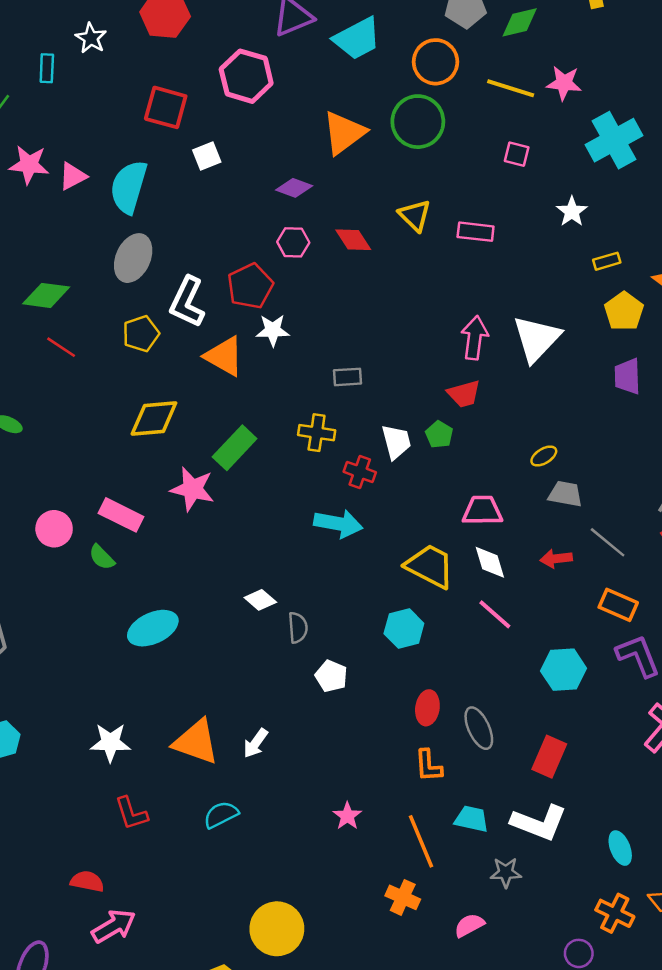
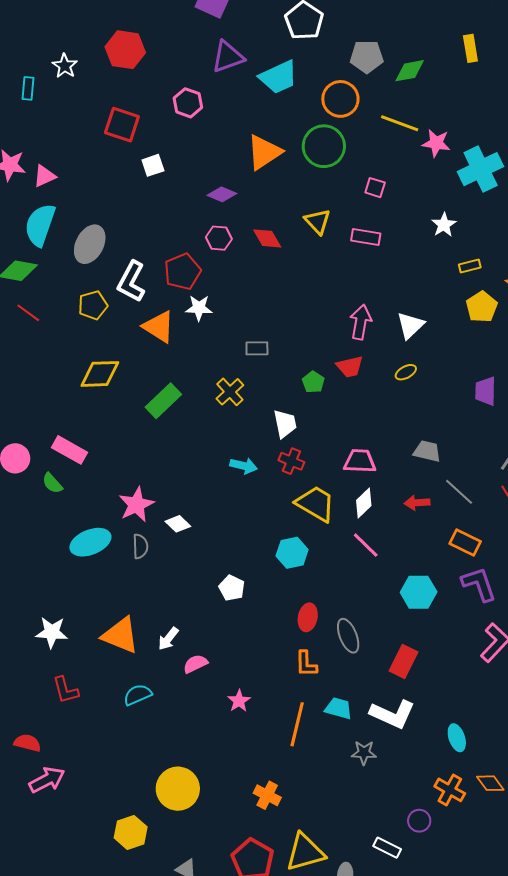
pink hexagon: (246, 76) -> (188, 103), size x0.7
pink star: (564, 83) -> (436, 143), moved
pink square: (517, 154) -> (375, 188), moved
cyan semicircle: (129, 187) -> (40, 225), moved
white triangle: (537, 339) -> (410, 325), size x0.7
purple trapezoid: (627, 376) -> (486, 391), moved
yellow cross: (317, 433) -> (230, 392), turned 36
green pentagon: (439, 435) -> (313, 382), moved
white trapezoid: (396, 442) -> (285, 424), moved
yellow ellipse: (544, 456) -> (406, 372), moved
red cross: (360, 472) -> (291, 461), moved
pink star: (192, 489) -> (136, 505), moved, turned 30
cyan arrow: (338, 524) -> (244, 466), size x0.7
white diamond: (490, 562) -> (364, 503), turned 60
gray semicircle: (298, 628) -> (140, 546), moved
orange line: (421, 841) -> (297, 724), turned 33
orange cross: (403, 897) -> (267, 795), moved
pink semicircle: (469, 925) -> (195, 664), moved

